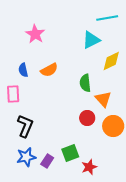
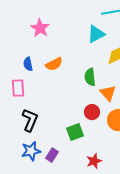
green square: (70, 153) -> (75, 132), moved

